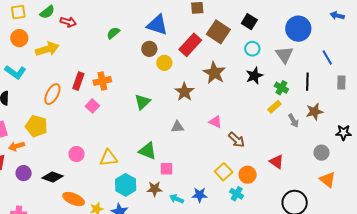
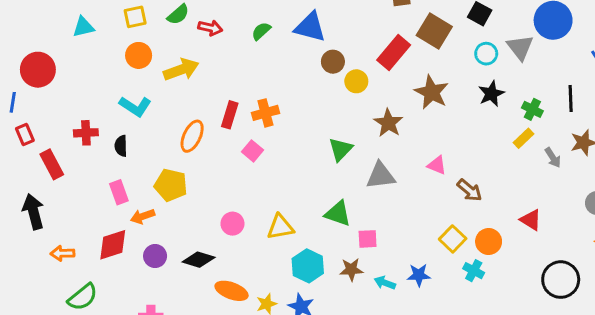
blue triangle: (157, 25) -> (310, 27), moved
green semicircle: (113, 33) -> (261, 31), moved
gray triangle: (284, 55) -> (520, 47), moved
green triangle: (142, 102) -> (340, 149), moved
gray triangle: (177, 127) -> (381, 176), size x1.5

